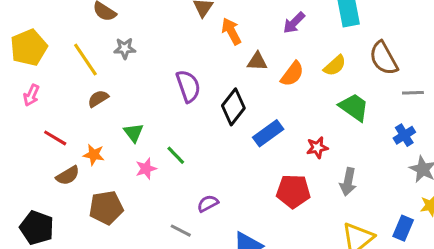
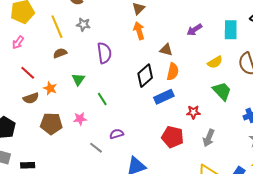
orange arrow: (231, 31) -> (139, 31), moved
orange semicircle: (292, 74) -> (173, 72), moved, turned -36
purple semicircle: (188, 86) -> (104, 53), moved
pink star: (146, 169) -> (80, 119), moved

